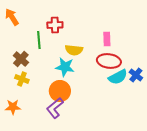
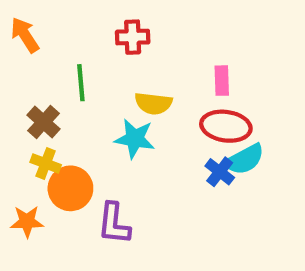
red cross: (55, 25) -> (133, 37), moved
blue cross: (136, 75) -> (220, 172), moved
orange circle: (60, 91) -> (70, 188), moved
purple L-shape: (55, 108) -> (114, 224), turned -45

